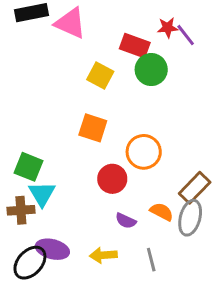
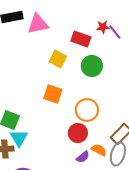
pink triangle: (70, 23) -> (38, 24), turned -35
green circle: (151, 70) -> (92, 66), moved
red circle: (112, 179) -> (78, 133), moved
purple semicircle: (126, 221) -> (83, 157), moved, turned -64

